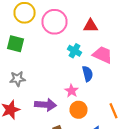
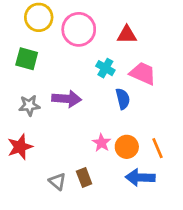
pink star: (72, 91) -> (101, 143), moved
purple arrow: (46, 105) -> (67, 99), moved
orange circle: (78, 110) -> (127, 147), moved

